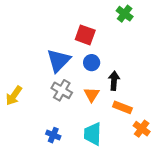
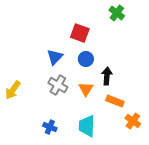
blue triangle: (59, 60) -> (55, 57), size x0.7

